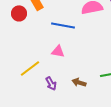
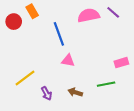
blue line: (63, 25) -> (59, 34), turned 60
pink triangle: (58, 51) -> (68, 61), moved

